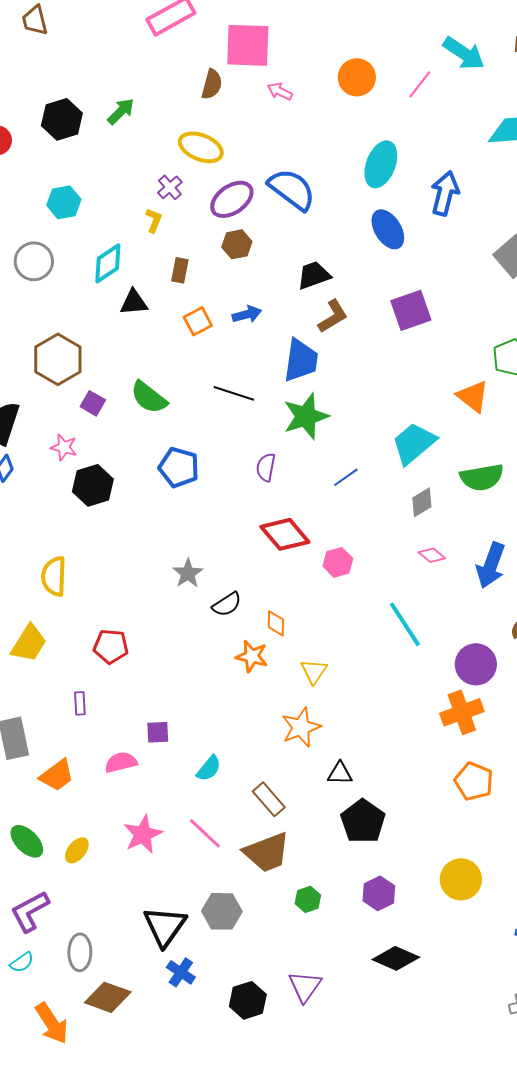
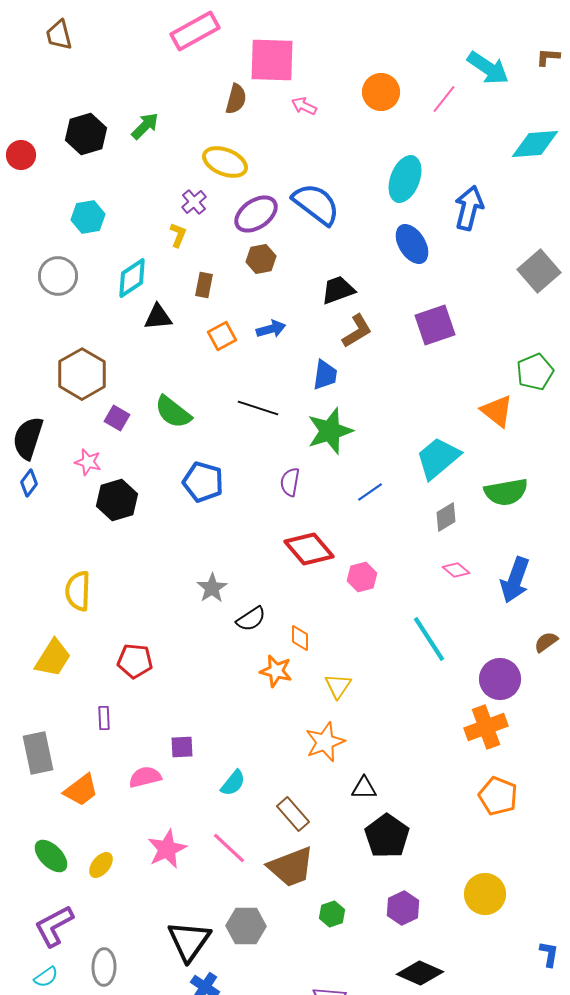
blue trapezoid: (301, 360) -> (325, 375), size x0.7

